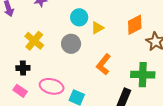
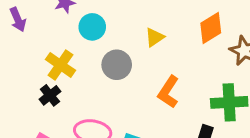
cyan circle: (79, 17) -> (92, 27), moved
black cross: (23, 68) -> (50, 95), moved, turned -32

